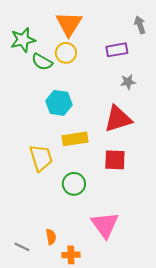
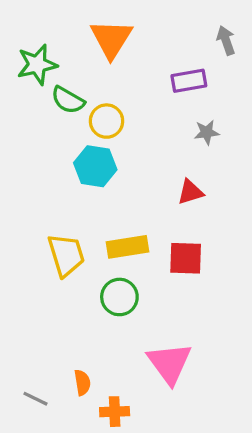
yellow circle: (66, 53) -> (107, 121), moved
red triangle: (118, 119) -> (190, 192), size x0.6
yellow rectangle: (75, 139) -> (128, 247), moved

